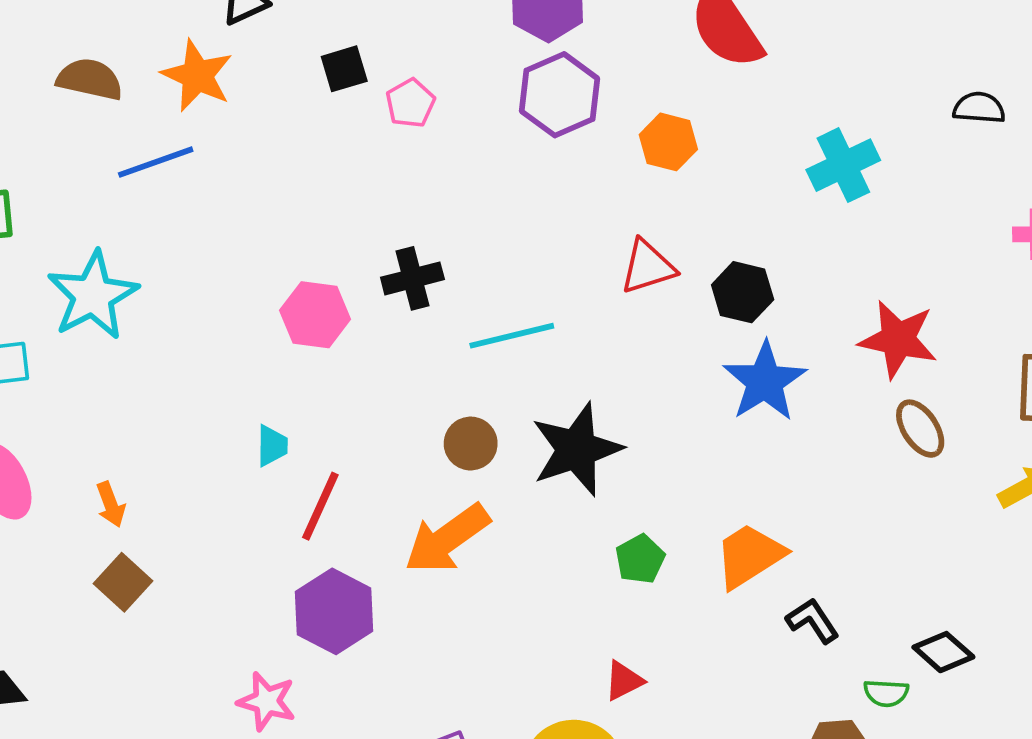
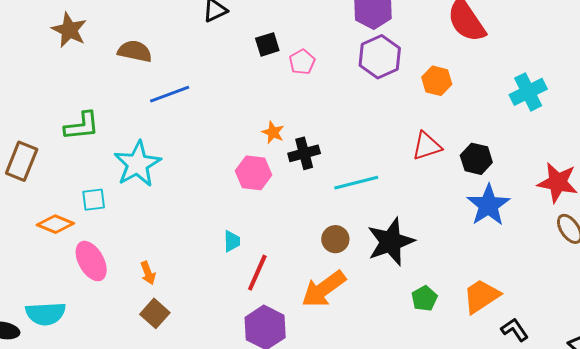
orange star: (197, 76) -> (273, 132), moved, size x0.6

